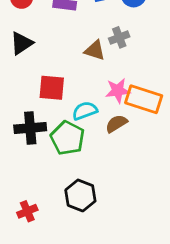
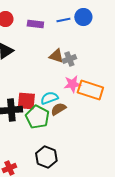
gray cross: (119, 37) -> (69, 59), moved
red square: (52, 88) -> (26, 101), moved
brown semicircle: (116, 124) -> (58, 109), moved

